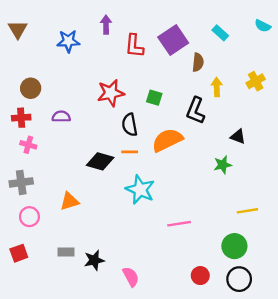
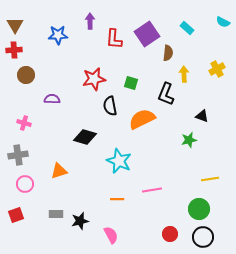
red cross: (21, 118) -> (14, 50), moved
orange line: (130, 152) -> (117, 199), moved

